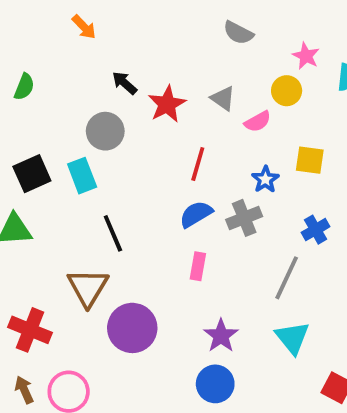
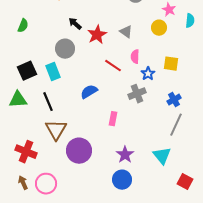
pink semicircle: (258, 122) -> (135, 57), moved, turned 120
red line: (198, 164) -> (113, 66), turned -72
blue semicircle: (196, 214) -> (89, 92), moved
black line: (113, 233) -> (48, 102), moved
gray line: (287, 278) -> (176, 125), moved

